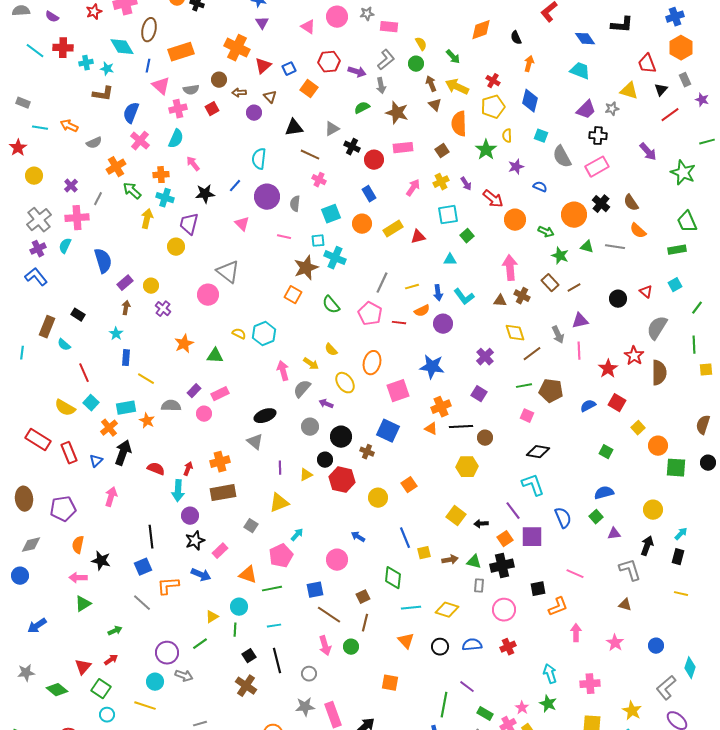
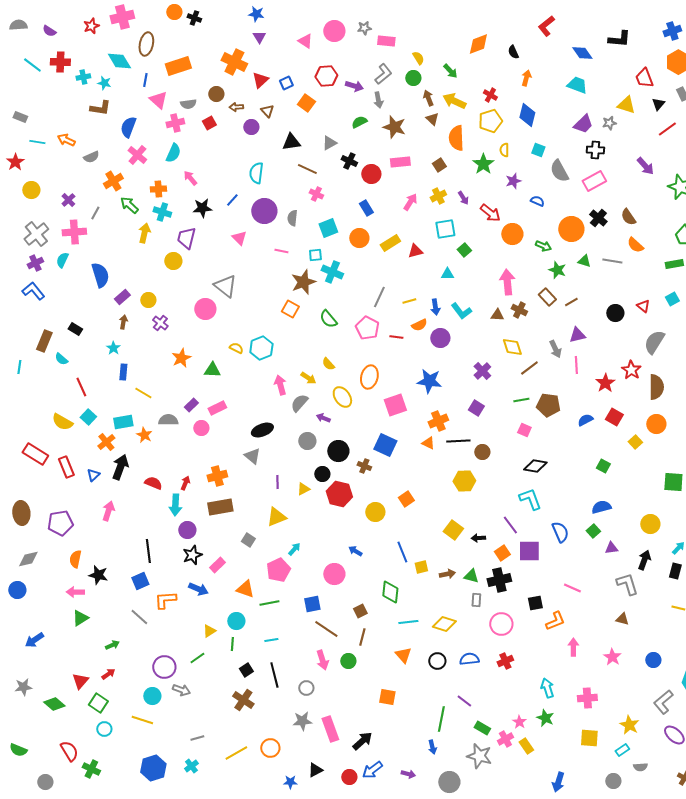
orange circle: (658, 446) -> (656, 424), moved

